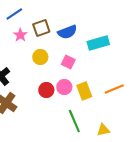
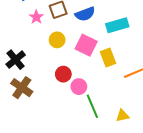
pink square: (68, 62) -> (86, 45), size x1.5
pink circle: (64, 87) -> (79, 87), moved
yellow rectangle: (84, 91) -> (108, 58), moved

